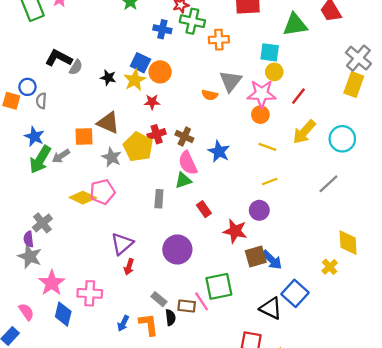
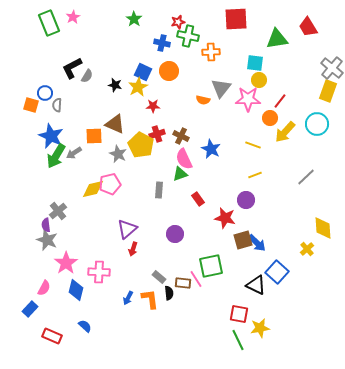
black L-shape: (59, 58) -> (72, 68), turned -55
orange circle: (160, 72) -> (169, 71), moved
orange circle: (260, 115) -> (270, 118), moved
blue star: (34, 136) -> (51, 136), size x1.4
cyan circle: (342, 139) -> (317, 124), moved
yellow diamond: (83, 198) -> (93, 189), turned -40
purple circle: (177, 250) -> (175, 234), size x0.7
pink semicircle: (26, 312) -> (44, 288), turned 63

